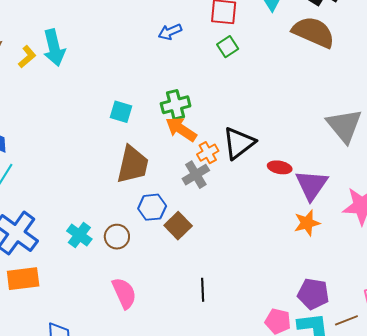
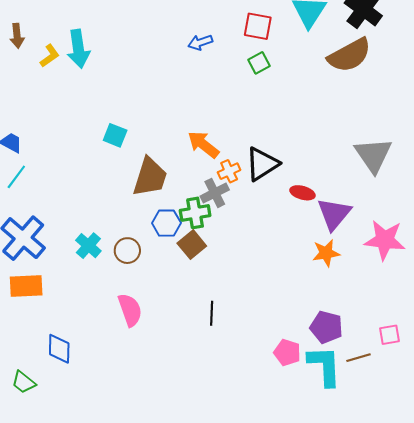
brown semicircle: (313, 32) -> (349, 55), turned 123
green cross: (176, 105) -> (195, 213), moved
cyan square: (121, 112) -> (115, 135), moved

